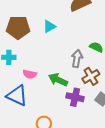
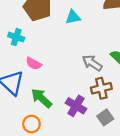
gray arrow: (77, 58) -> (92, 63), turned -84
green arrow: (58, 80) -> (41, 98), moved

